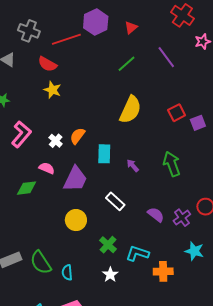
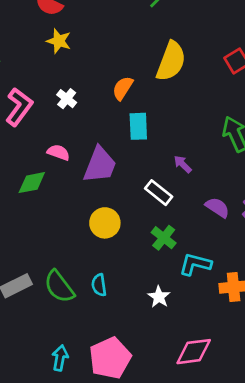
orange semicircle: (77, 136) -> (123, 88), moved
white cross: (56, 141) -> (67, 99), moved
purple arrow: (133, 166) -> (183, 164), moved
green cross: (108, 245) -> (164, 238), moved
cyan semicircle: (67, 272) -> (99, 285), moved

